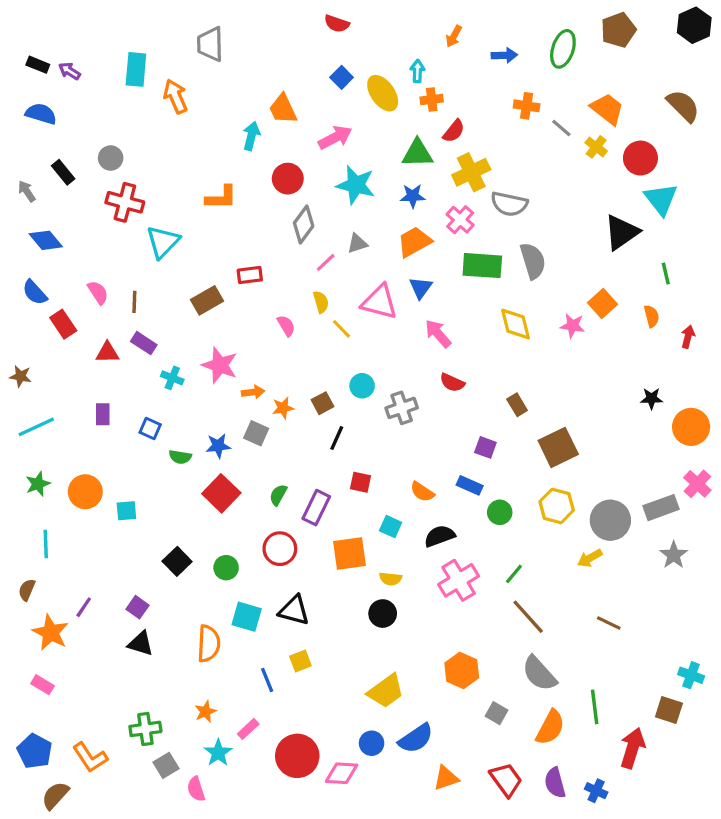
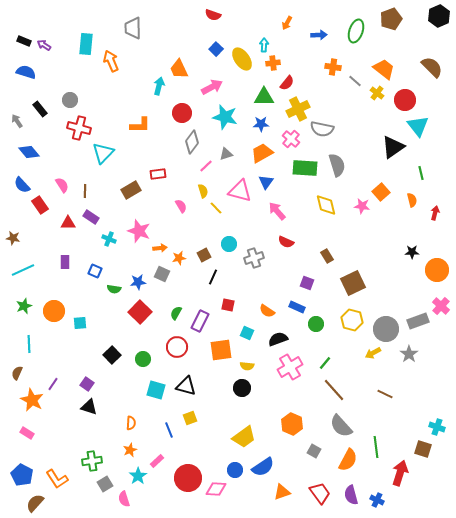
gray star: (674, 555) -> (409, 354), moved
orange semicircle: (209, 644) -> (131, 423), moved, size x0.6

